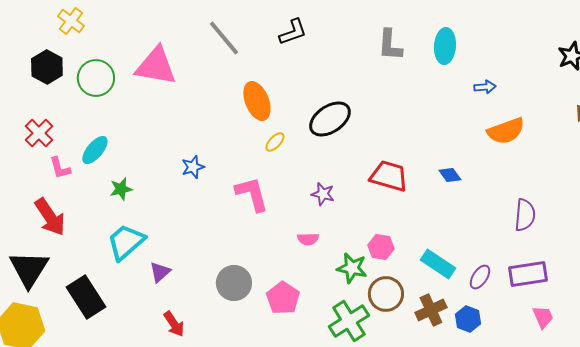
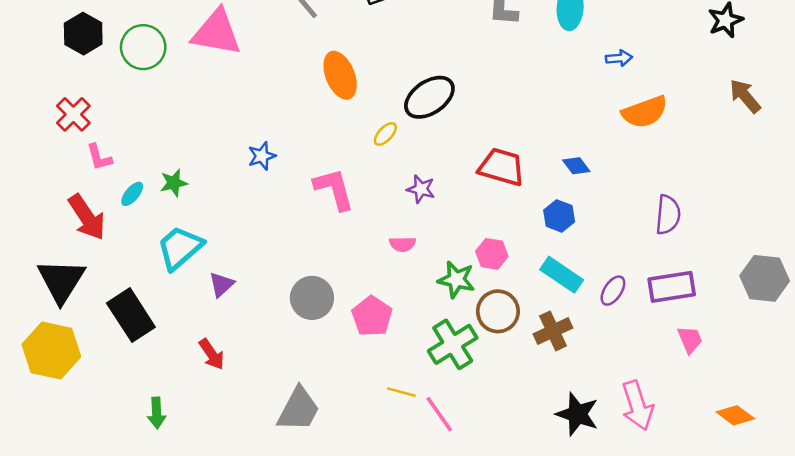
yellow ellipse: (275, 142) -> (385, 134), moved
cyan ellipse: (95, 150) -> (132, 194), moved, size x0.7
blue hexagon: (468, 319) -> (559, 216), moved
red arrow: (174, 324) -> (212, 354), moved

